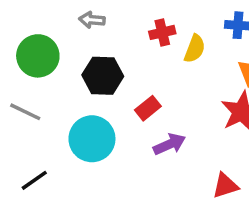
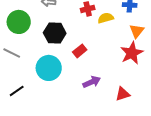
yellow semicircle: (195, 49) -> (106, 18), turned -126
purple arrow: (169, 144) -> (92, 82), moved

